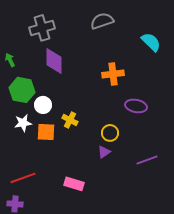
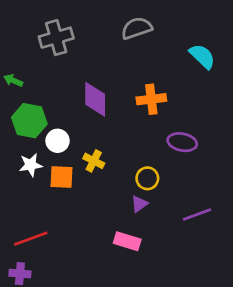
green arrow: (10, 60) -> (13, 80), turned -40
purple diamond: (54, 61) -> (95, 99), moved
pink rectangle: (74, 184) -> (127, 241), moved

